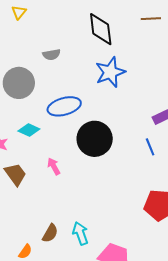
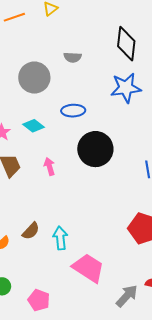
blue ellipse: (64, 106) -> (73, 111), size x0.7

